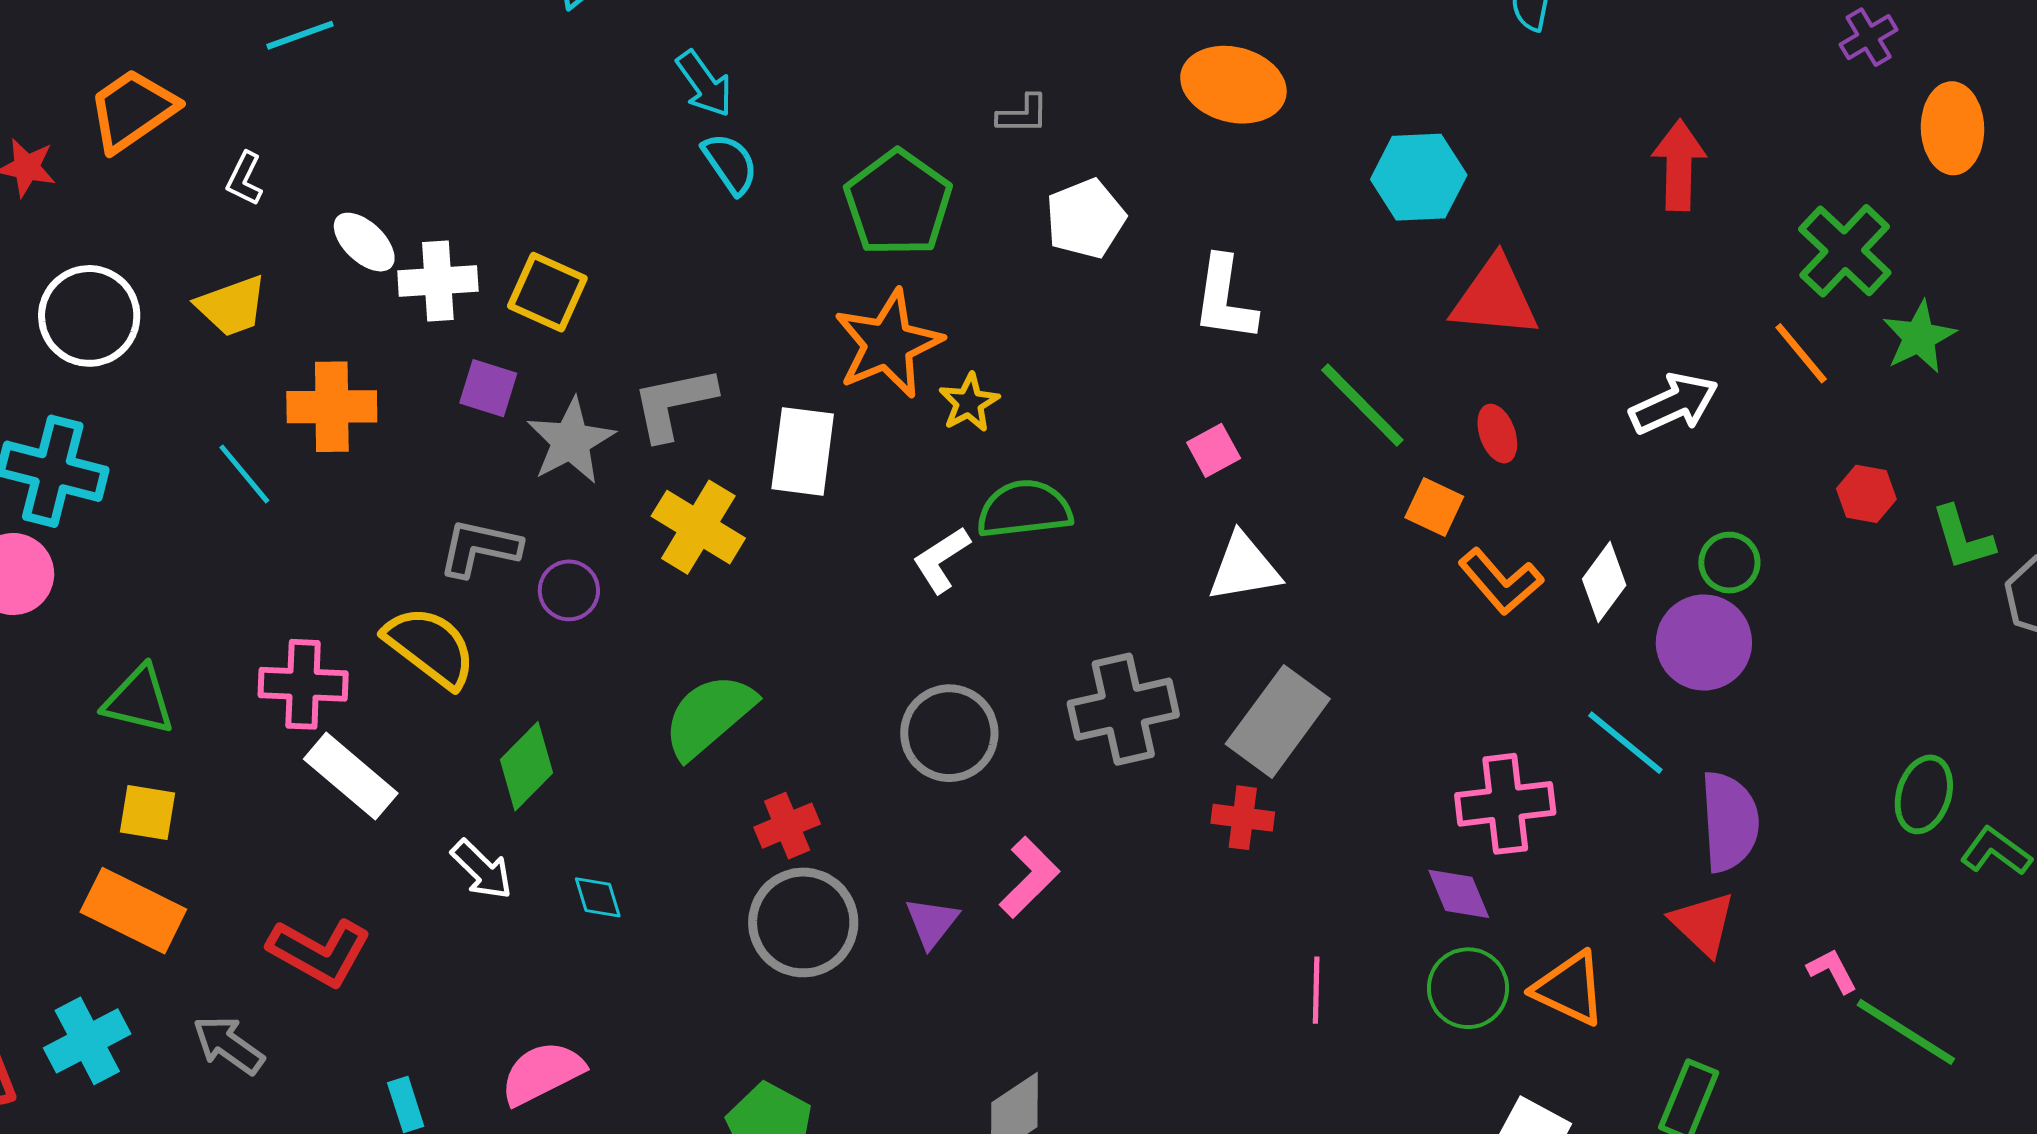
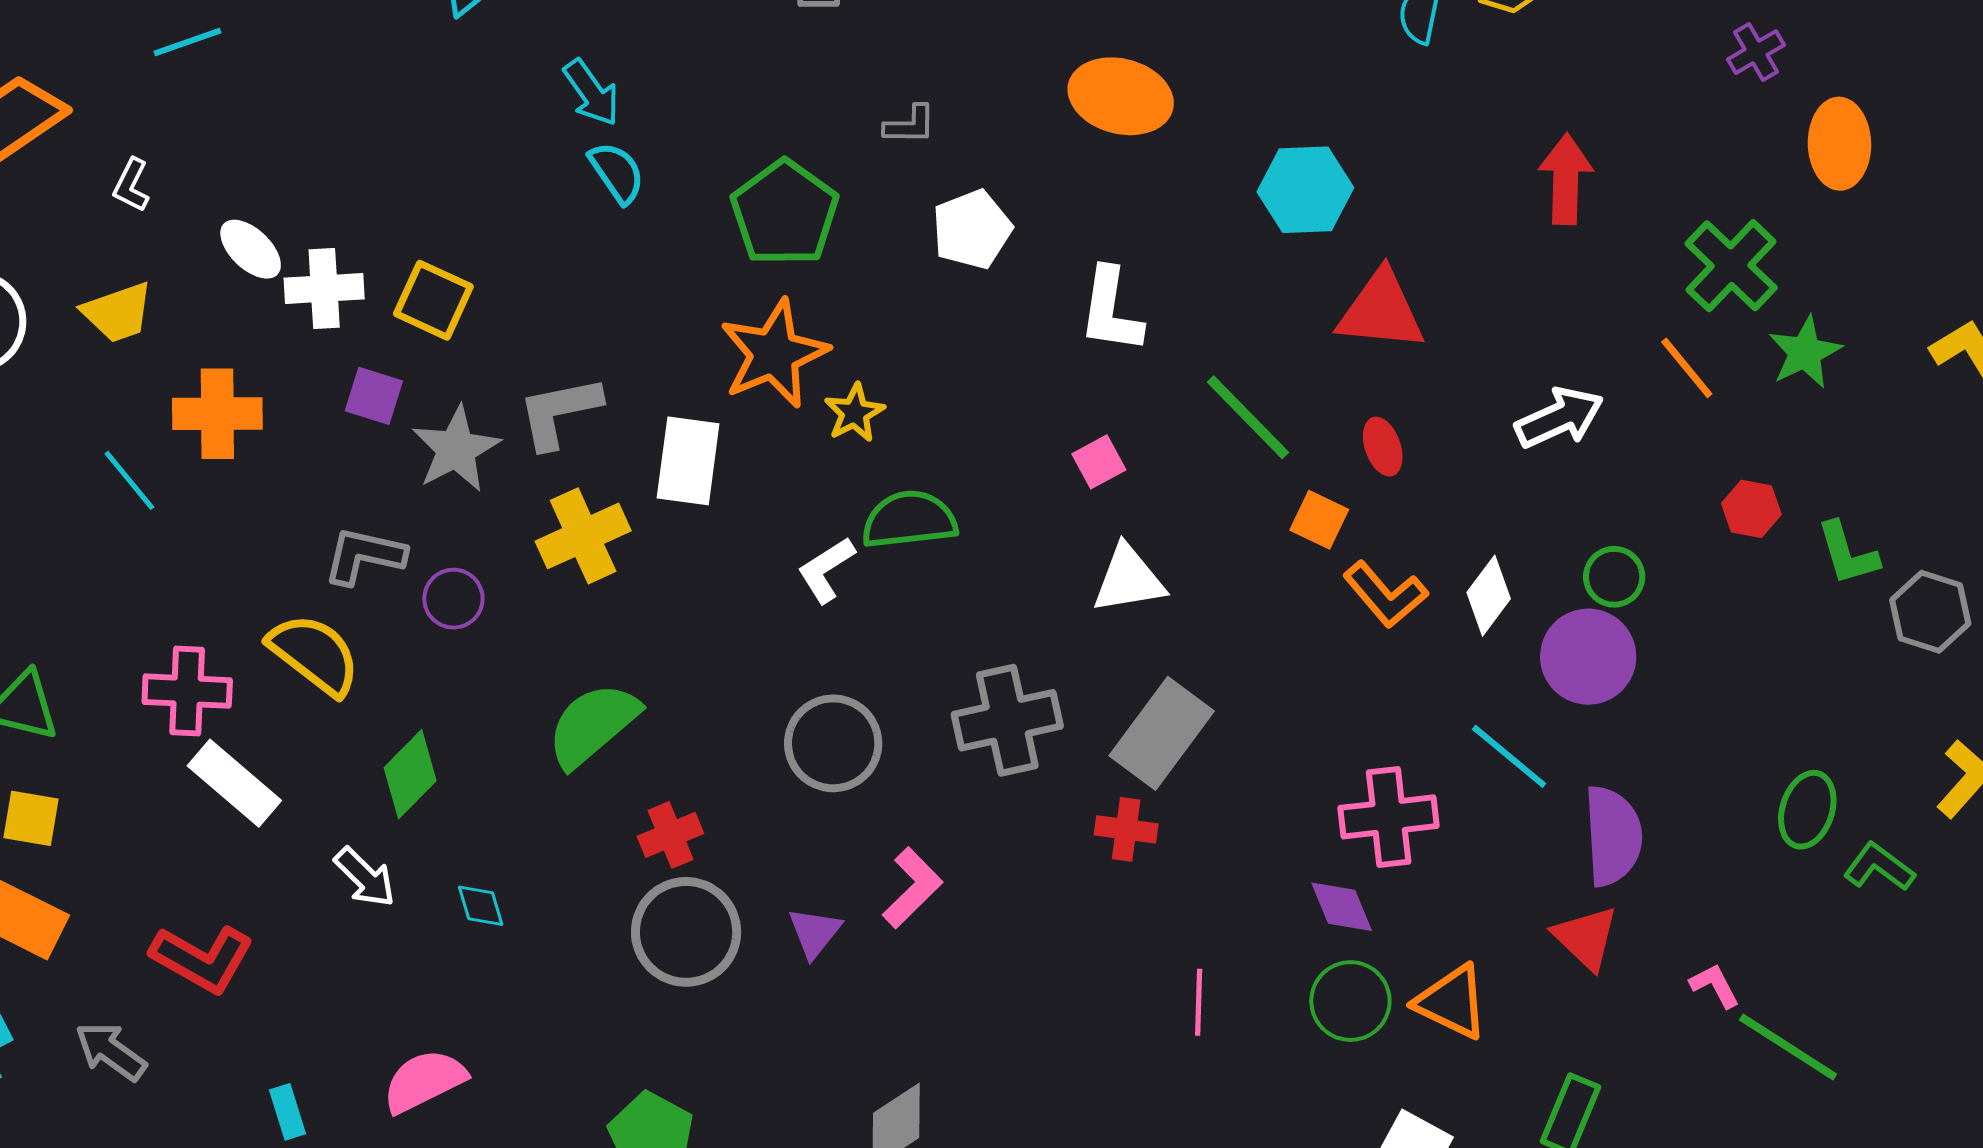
yellow cross: (698, 527) -> (583, 536), turned 34

